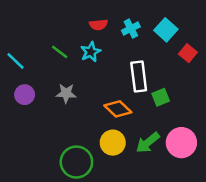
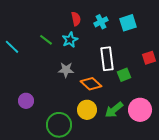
red semicircle: (98, 25) -> (76, 19), turned -96
cyan square: (166, 30) -> (128, 23), turned 30
red square: (188, 53) -> (149, 58), moved, turned 32
gray star: (66, 93) -> (66, 70), moved
purple circle: (25, 95) -> (26, 101), moved

